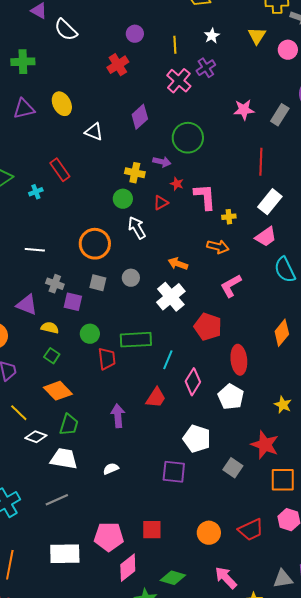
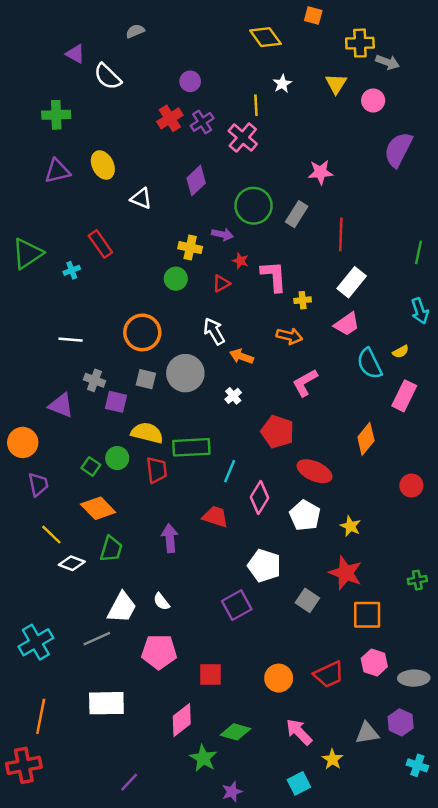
yellow line: (175, 45) -> (256, 105), moved
purple cross: (206, 68) -> (202, 122), moved
gray rectangle: (280, 115) -> (297, 214), moved
white arrow: (137, 228) -> (214, 331), moved
gray circle: (131, 278) -> (185, 373), size x1.8
white cross: (171, 297) -> (233, 396), size x0.5
yellow semicircle: (50, 328) -> (147, 433), moved, size x1.5
green circle: (90, 334) -> (117, 458), moved
red ellipse: (239, 360) -> (315, 471), turned -60
red trapezoid: (156, 398) -> (215, 517), turned -105
yellow star: (283, 405) -> (350, 526), moved
white trapezoid: (64, 459) -> (122, 608), moved, turned 108
white semicircle: (111, 469) -> (161, 602), turned -105
purple square: (174, 472) -> (237, 605), turned -35
pink pentagon: (109, 537) -> (159, 652), moved

